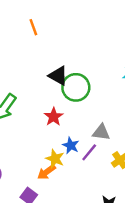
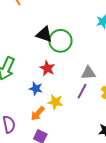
blue star: (71, 145) -> (36, 89), moved
orange arrow: (46, 172) -> (38, 114), moved

